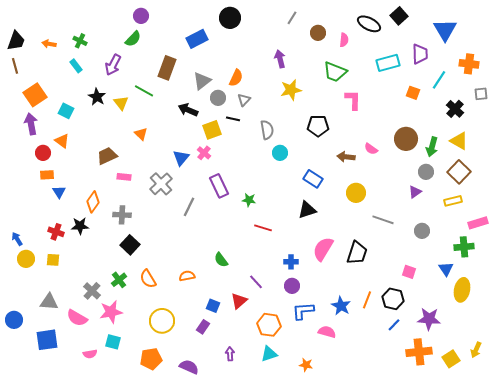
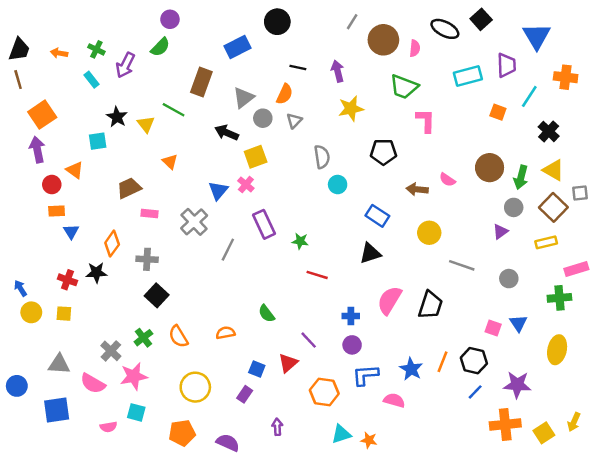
brown circle: (318, 33) -> (383, 40), size x1.6
purple arrow: (113, 65) -> (125, 65), moved
gray square: (481, 94) -> (580, 193), moved
cyan square: (66, 111) -> (98, 141), moved, turned -35
black line: (233, 119) -> (298, 68), moved
blue triangle: (446, 269) -> (518, 323), moved
cyan triangle: (269, 354) -> (341, 434), moved

